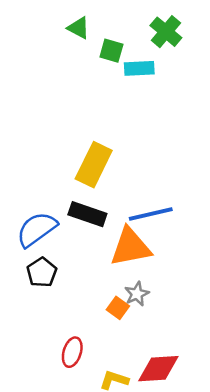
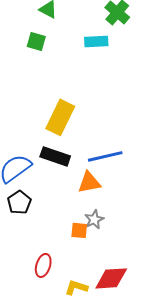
green square: (111, 51) -> (36, 41), moved
orange triangle: (130, 247) -> (89, 182), size x0.7
orange square: (118, 308) -> (79, 230), turned -30

